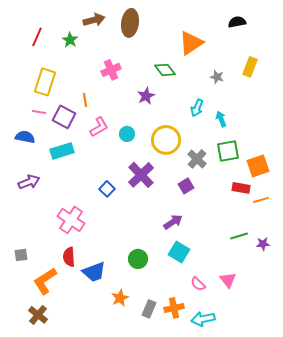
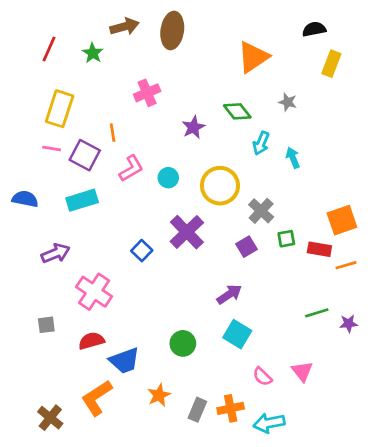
yellow rectangle: (250, 67) -> (331, 64), moved
green diamond: (165, 70) -> (237, 111), moved
blue semicircle: (25, 137) -> (25, 199), moved
green square: (228, 151) -> (286, 239), moved, size x0.6
purple arrow: (29, 182) -> (56, 253), moved
gray square: (21, 255) -> (46, 325), moved
red semicircle: (69, 257) -> (91, 341), turned 78
orange L-shape: (45, 281) -> (97, 398), moved

